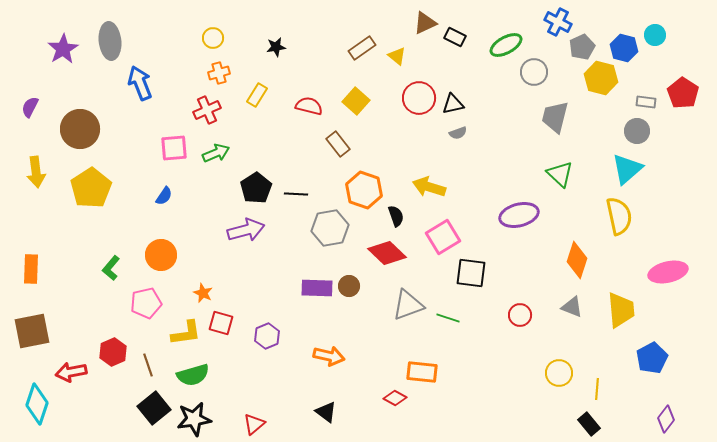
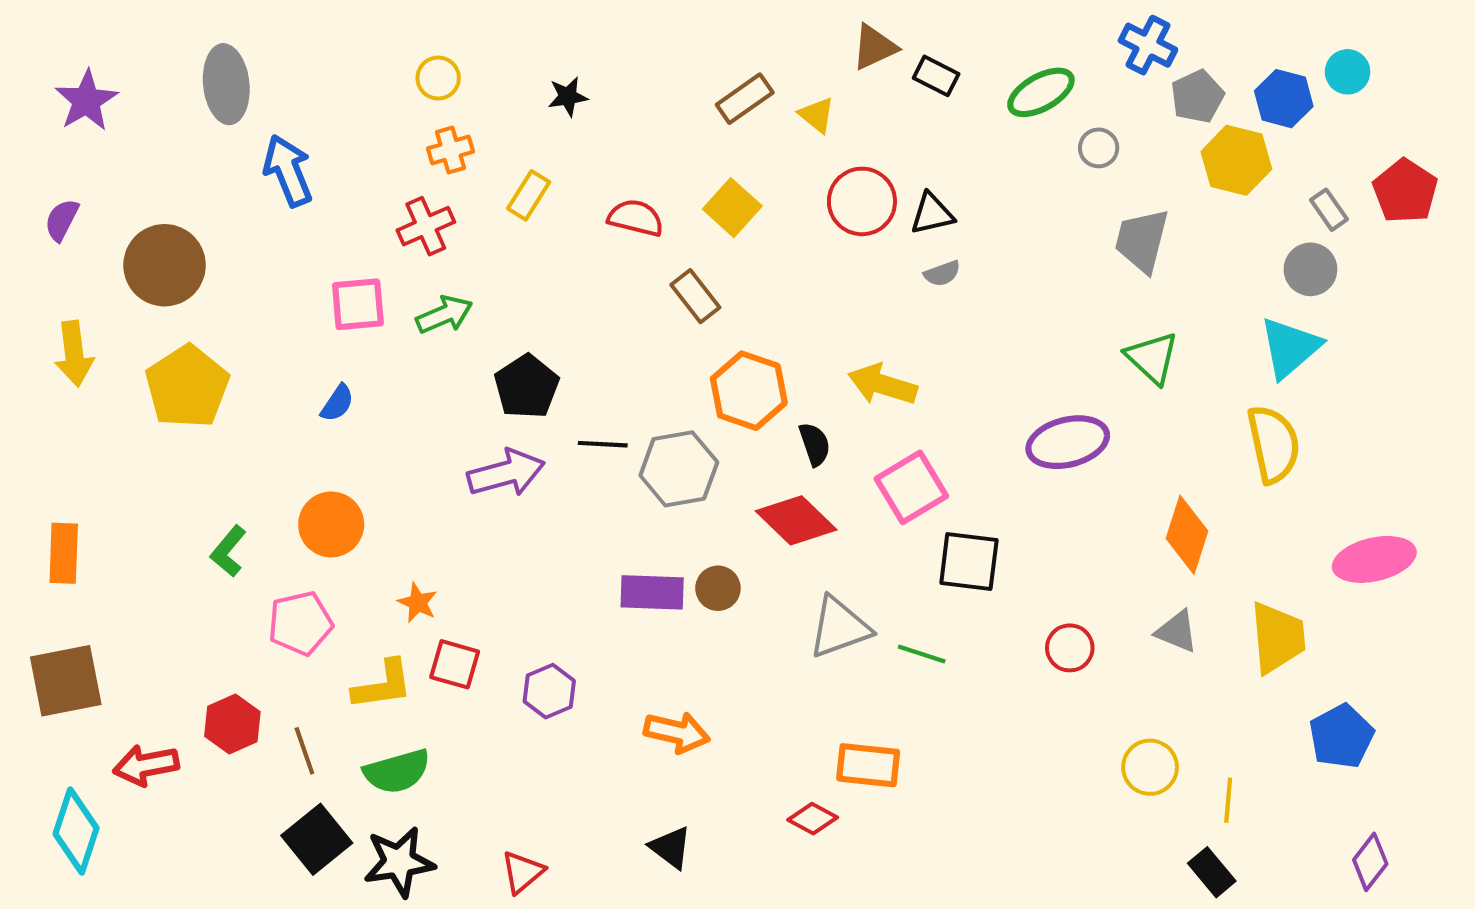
purple star: (63, 49) -> (86, 101), moved
gray circle: (534, 72) -> (1099, 148), size x0.7
gray rectangle: (646, 102) -> (1329, 210), turned 48
black line: (296, 194) -> (603, 444), moved

